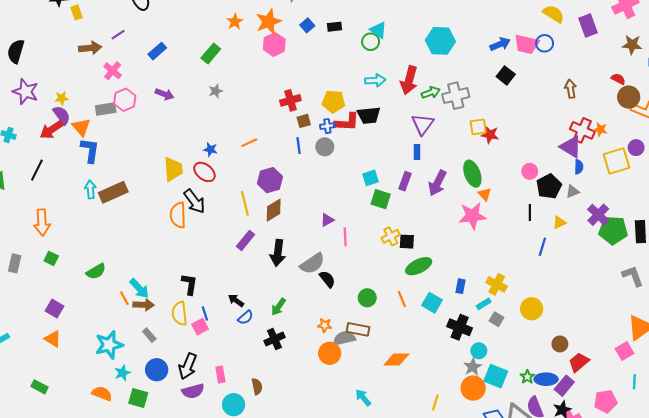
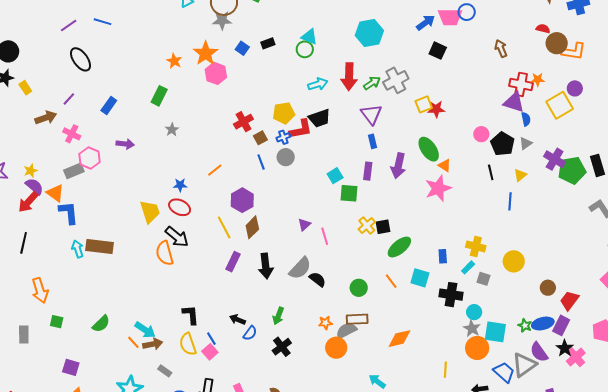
brown rectangle: (113, 192) -> (99, 246), turned 44

